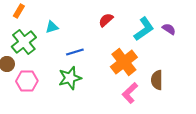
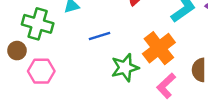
green cross: (24, 42) -> (38, 24), turned -35
green star: (70, 78) -> (125, 68), moved

